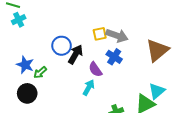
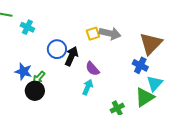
cyan cross: (19, 20) -> (27, 27), moved, turned -32
blue cross: (114, 57) -> (140, 65), moved
black circle: (27, 93) -> (35, 91), moved

